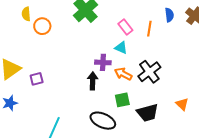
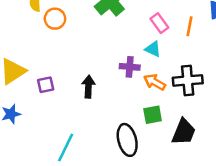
black cross: (149, 72) -> (188, 80), turned 30
black arrow: (93, 81) -> (88, 87), moved
black trapezoid: (147, 113) -> (184, 132), turned -55
black ellipse: (103, 121) -> (127, 140), turned 50

